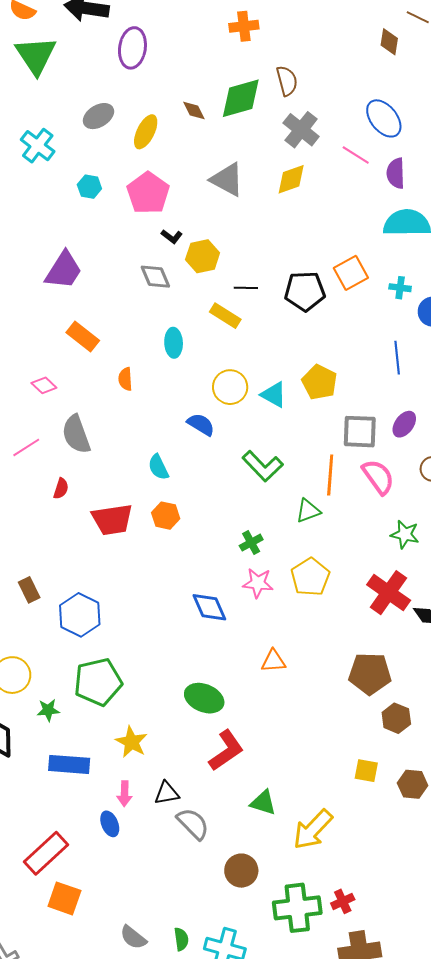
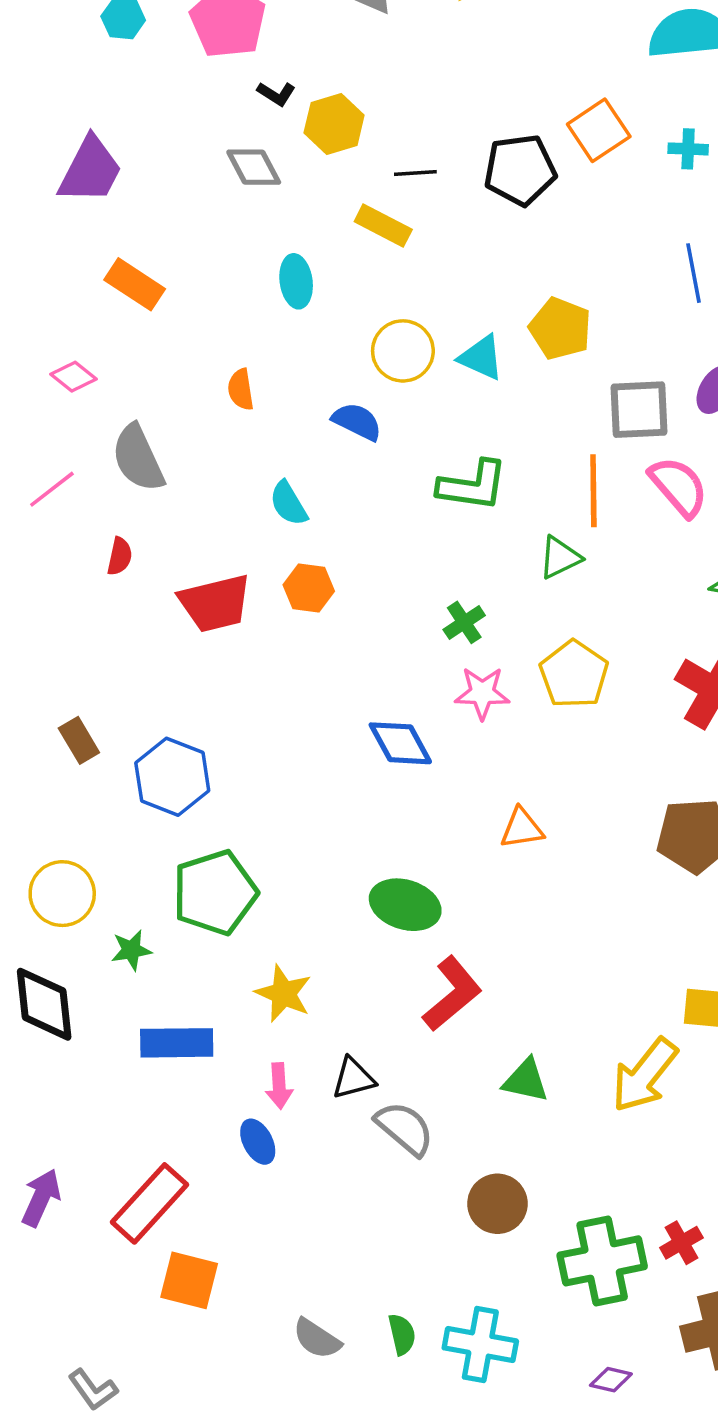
orange semicircle: (125, 379) -> (241, 389), moved
green L-shape: (263, 466) -> (473, 486), turned -33
yellow arrow: (313, 830) -> (645, 1075), moved

